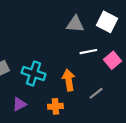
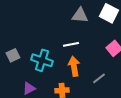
white line: (88, 52) -> (71, 44), moved

